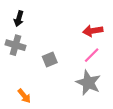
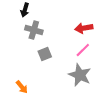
black arrow: (19, 19) -> (25, 10), moved
gray cross: (15, 45) -> (34, 30), moved

